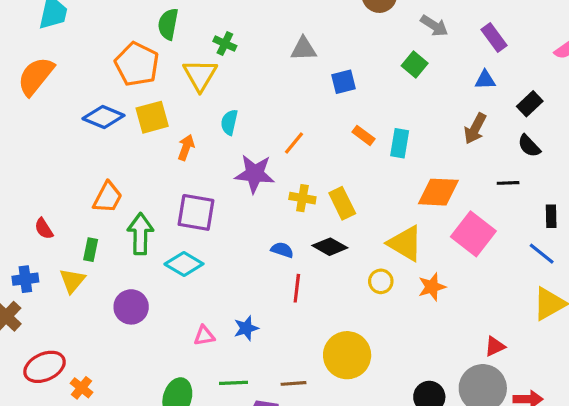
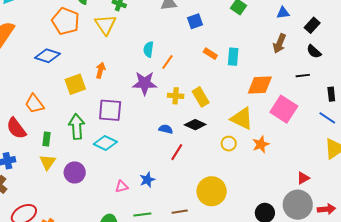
yellow square: (152, 117) -> (75, 84), moved
cyan semicircle: (229, 122) -> (148, 49), moved
orange trapezoid: (108, 197) -> (34, 104), moved, turned 120
red semicircle: (44, 229) -> (16, 128), size x1.6
yellow triangle: (72, 281) -> (47, 162), moved
red line: (297, 288) -> (177, 152), turned 30

